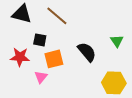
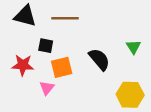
brown line: (57, 16) -> (65, 18), turned -40

